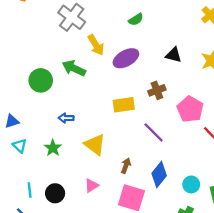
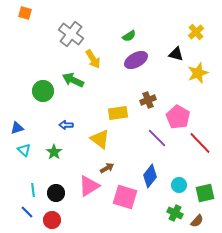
black triangle: (174, 55) -> (176, 54), moved
purple ellipse: (126, 58) -> (136, 60), moved
purple line: (154, 132) -> (157, 138), moved
yellow triangle: (95, 145) -> (100, 139), moved
brown arrow: (126, 166) -> (107, 168), moved, turned 40
pink triangle: (92, 186) -> (89, 186), size x1.6

